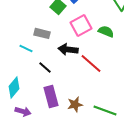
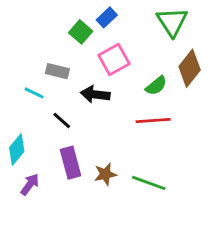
green semicircle: (106, 31) -> (156, 86), moved, turned 119
red line: (91, 63) -> (153, 120), moved, turned -45
purple arrow: (23, 111) -> (30, 184), turned -70

